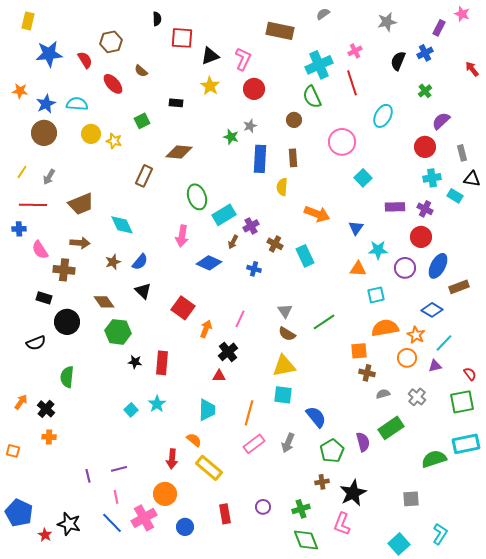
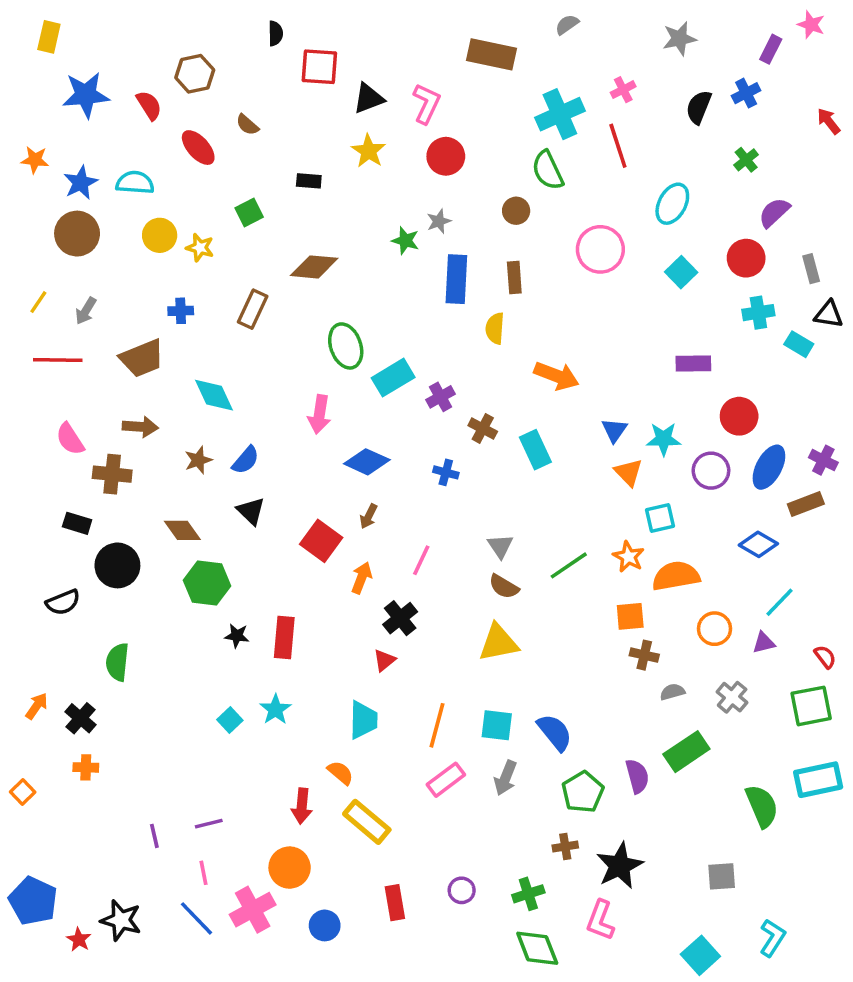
cyan square: (363, 178) -> (681, 272), moved
purple cross: (425, 209) -> (823, 460), moved
blue triangle: (356, 228) -> (614, 430), moved
blue cross: (19, 229) -> (181, 311), moved
brown arrow: (233, 242) -> (369, 516), moved
orange triangle: (358, 269) -> (628, 472), turned 42
orange star: (416, 335) -> (628, 557), moved
red triangle: (219, 376) -> (384, 660), turned -40
cyan square: (283, 395) -> (497, 725), moved
orange square: (13, 451) -> (23, 792), turned 32
green semicircle: (434, 459) -> (762, 806), turned 85

